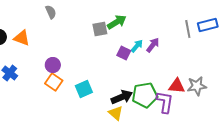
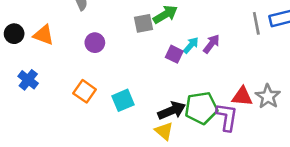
purple circle: (53, 65) -> (95, 43), moved
gray star: (197, 86) -> (268, 96), turned -30

